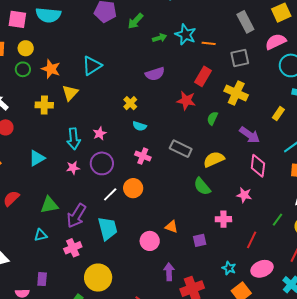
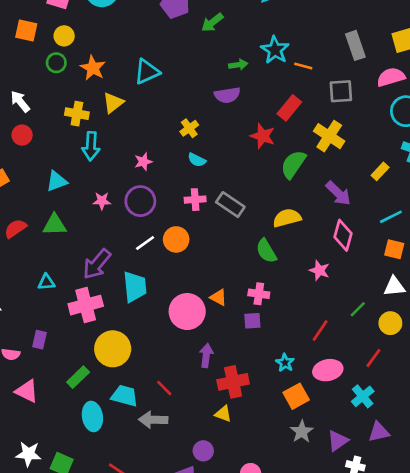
green arrow: (160, 38) -> (238, 65), moved
green semicircle: (212, 118) -> (293, 164), size x1.6
cyan arrow: (74, 139) -> (91, 146), moved
gray rectangle: (181, 149) -> (230, 205), moved
pink cross: (143, 156) -> (195, 200), turned -35
green triangle: (49, 205) -> (54, 225), moved
pink cross: (223, 219) -> (259, 294), moved
pink circle: (150, 241) -> (187, 312), size x1.4
pink cross: (73, 248) -> (86, 305), size x1.4

